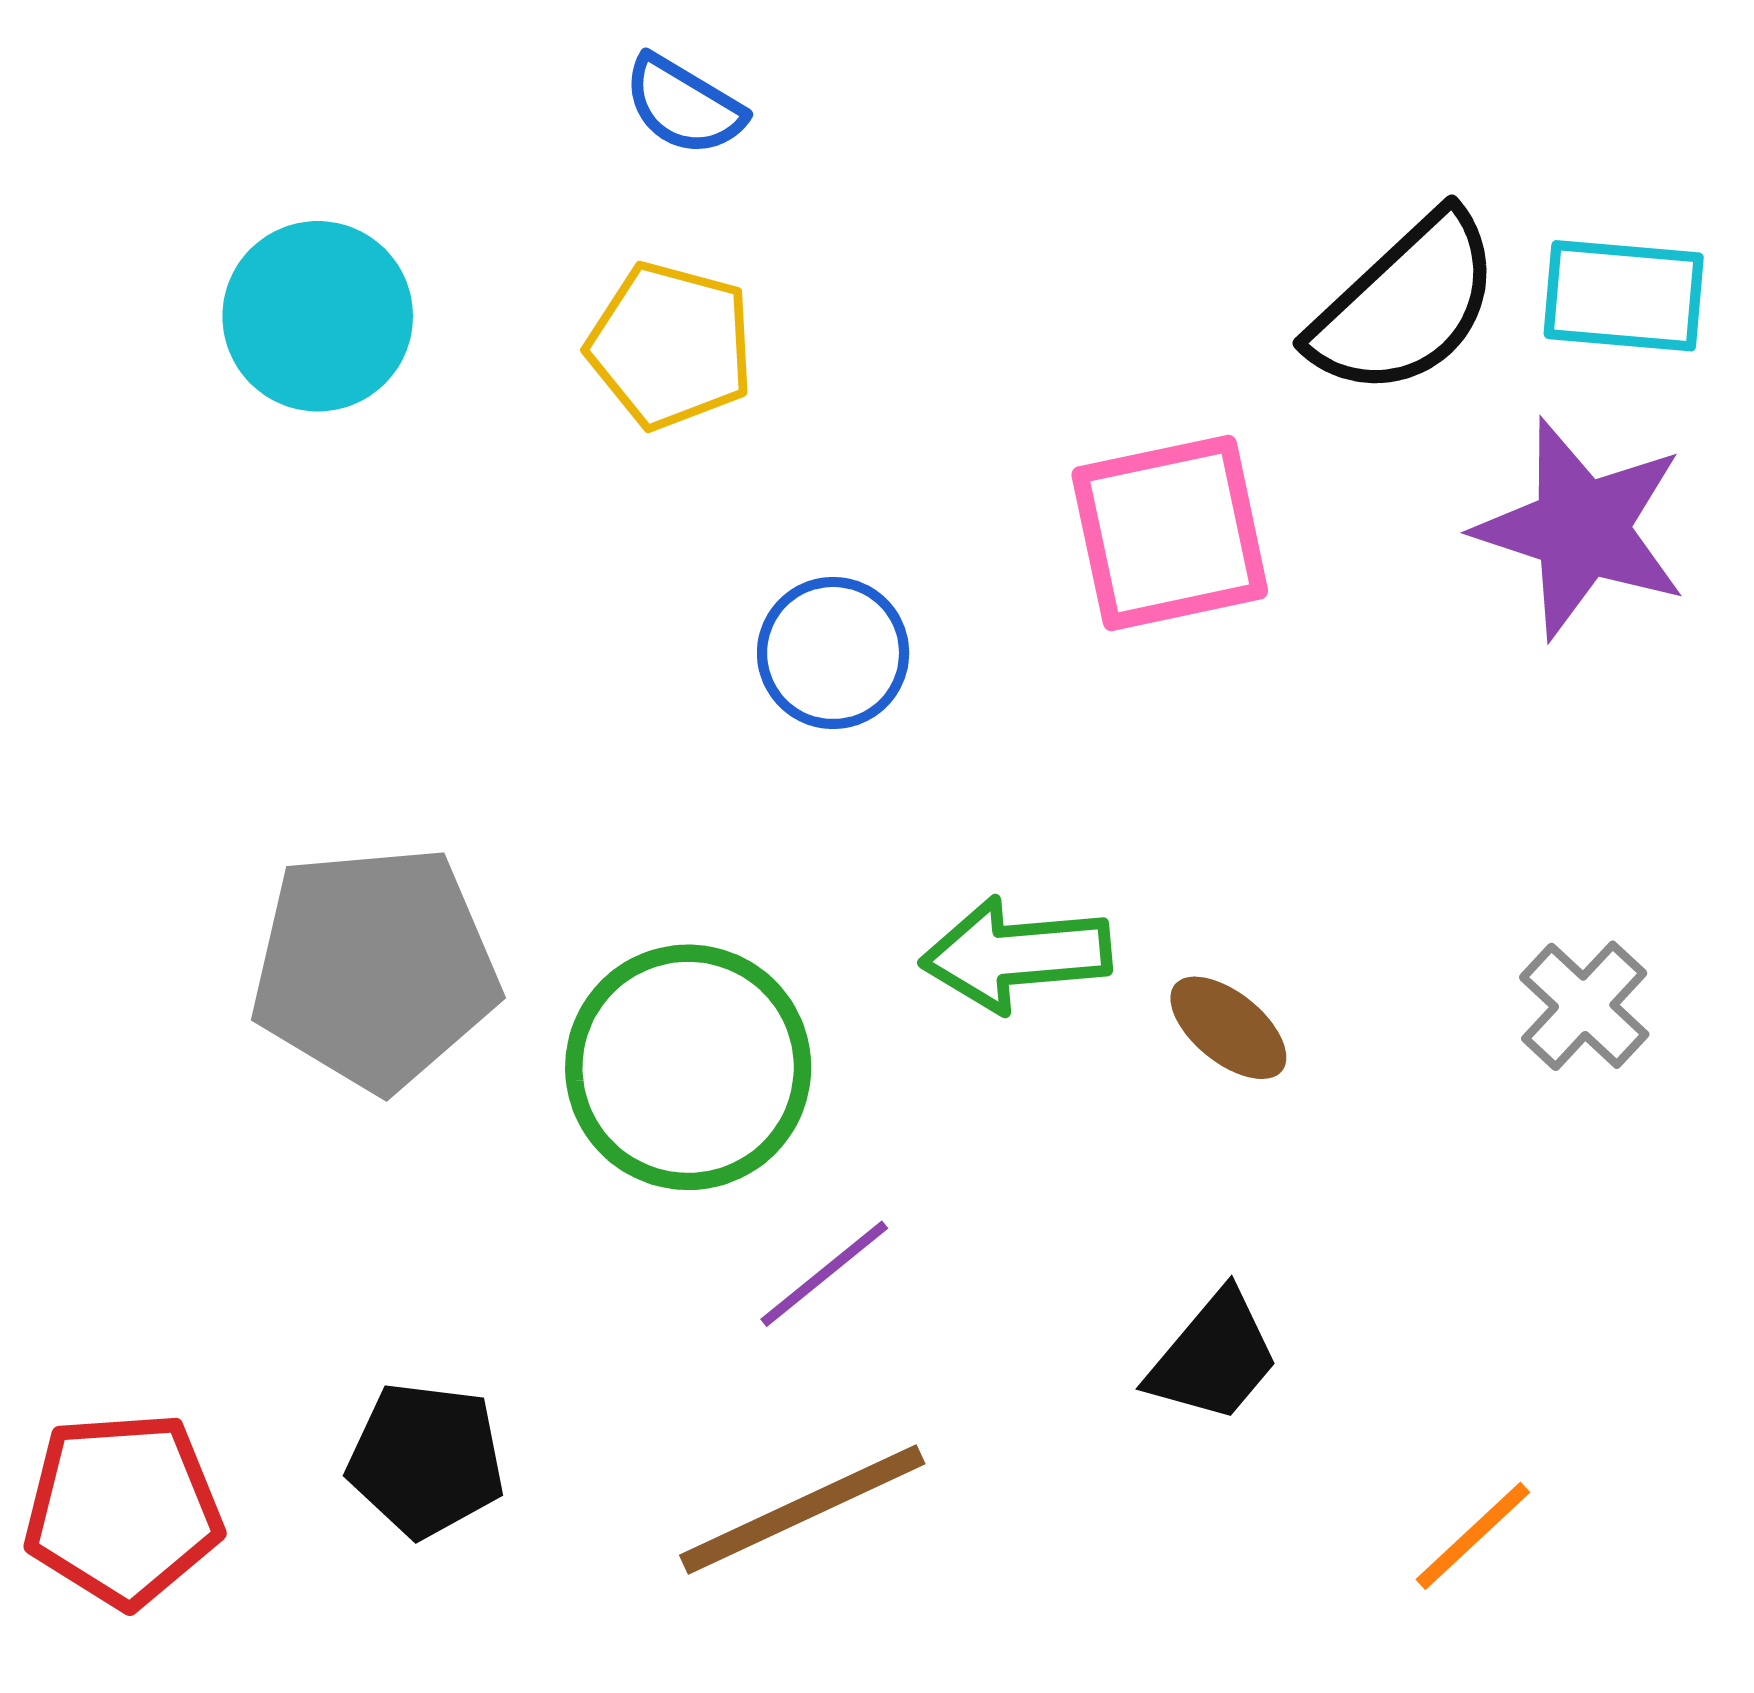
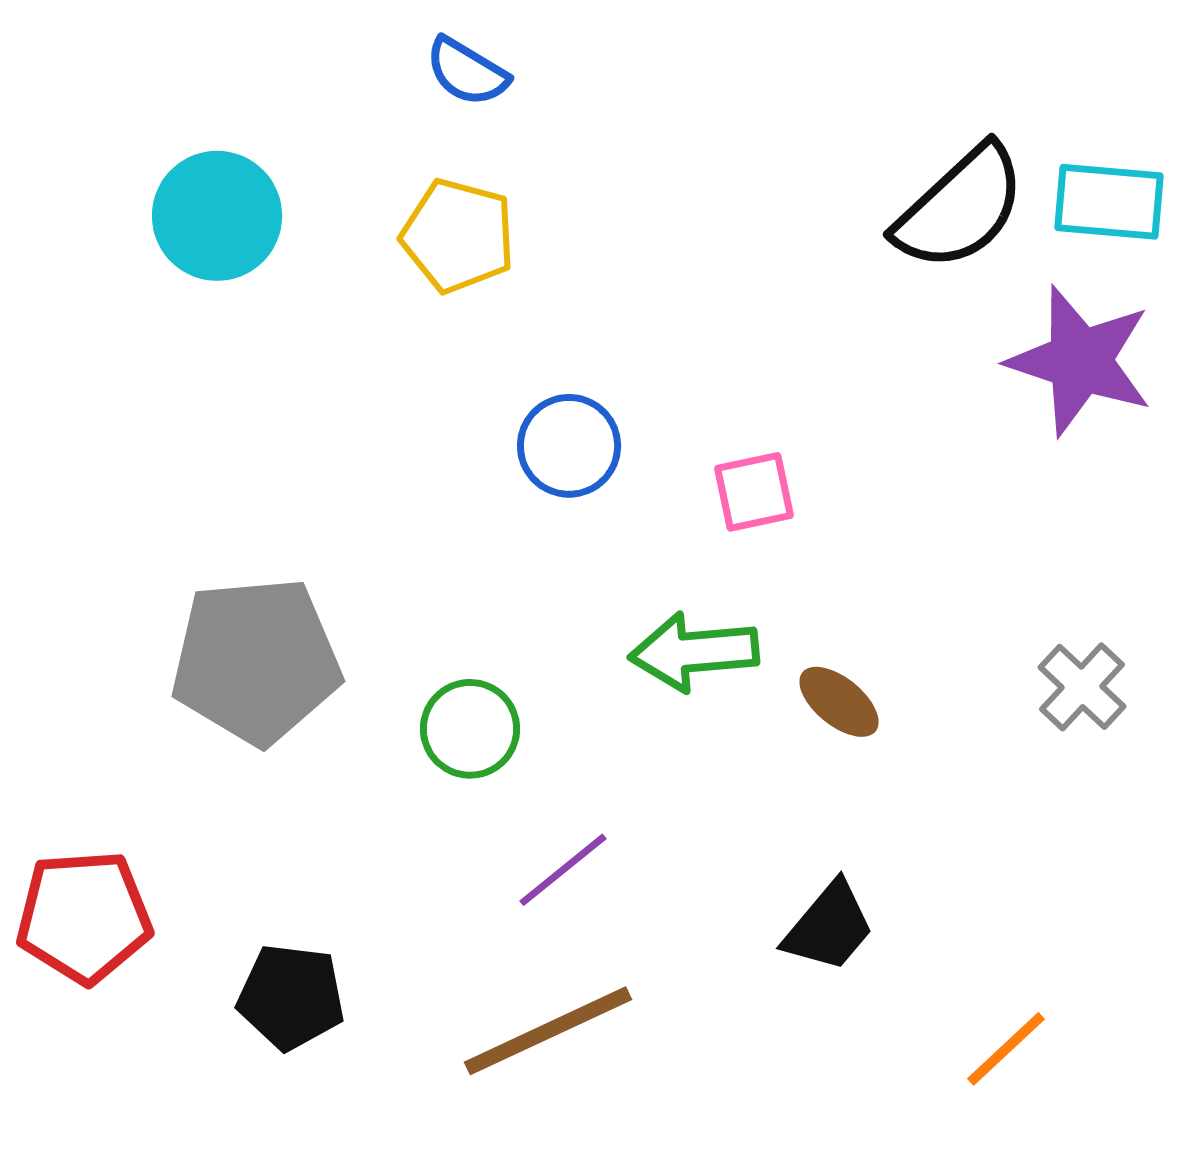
pink square: (1170, 533) -> (754, 492), moved, size x0.6
green circle: (688, 1067) -> (470, 729), size x0.6
red pentagon: (123, 1509) -> (84, 917), moved

